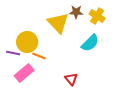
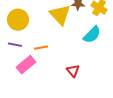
yellow circle: (27, 42) -> (18, 20), moved
orange line: (39, 56) -> (41, 48), turned -32

